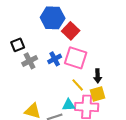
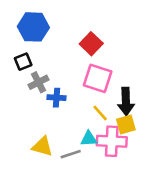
blue hexagon: (53, 18) -> (33, 27), moved
blue cross: (55, 59) -> (57, 98), moved, turned 32
black arrow: (98, 76) -> (126, 101), size x1.5

